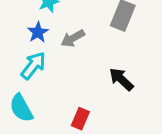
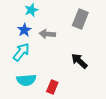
gray arrow: (73, 38) -> (47, 34), turned 35
cyan semicircle: (21, 108) -> (26, 80), moved, turned -66

